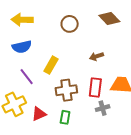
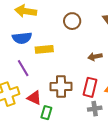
yellow rectangle: (51, 65) -> (44, 49), moved, turned 48
red triangle: (39, 114) -> (34, 98), moved, turned 42
green rectangle: (65, 117) -> (46, 113), moved

